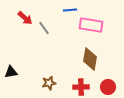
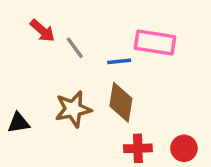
blue line: (70, 10) -> (119, 61), moved
brown diamond: (90, 59) -> (121, 102), moved
brown star: (49, 83) -> (73, 109), moved, size x1.5

